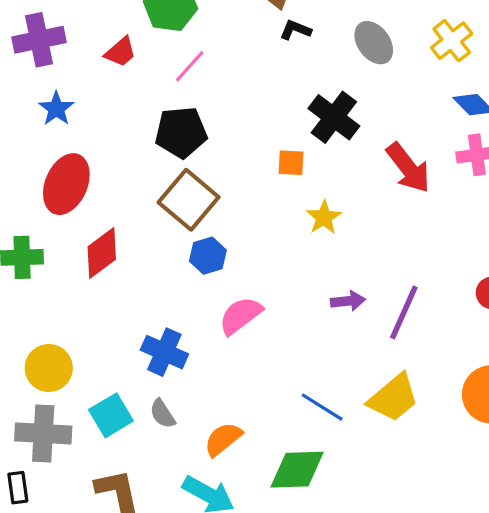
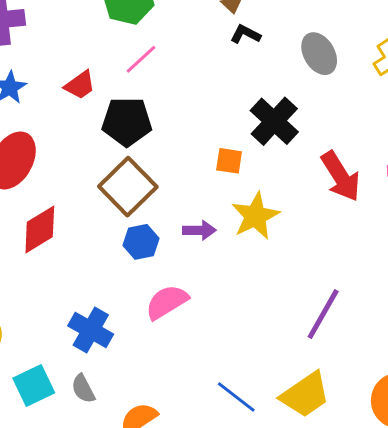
red trapezoid: (120, 52) -> (80, 85), moved
yellow star: (324, 217) -> (255, 216), size x1.4
purple arrow: (348, 301) -> (199, 230), moved

